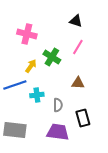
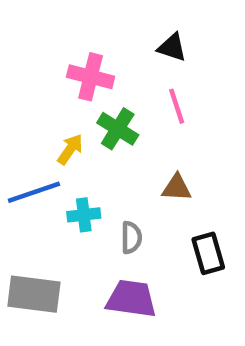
pink cross: (27, 34) -> (91, 77), moved
pink line: (78, 47) -> (177, 106), turned -49
black rectangle: (83, 118) -> (208, 253), moved

